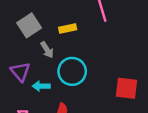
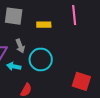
gray square: (29, 25) -> (14, 16), turned 30
gray arrow: (47, 50) -> (20, 46), moved

